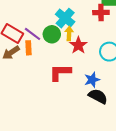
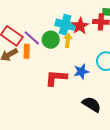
cyan cross: (65, 18) -> (65, 25), turned -30
red star: (78, 45) -> (80, 26), moved
blue star: (92, 80) -> (81, 72), moved

